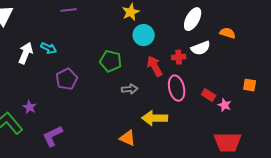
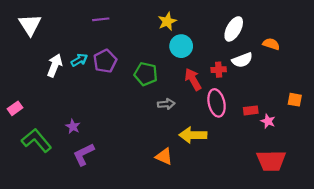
cyan arrow: (49, 48) -> (79, 60), turned -56
purple pentagon: (67, 79) -> (105, 61), moved
red rectangle: (209, 95) -> (251, 110), turned -40
purple star: (30, 107) -> (73, 126), moved

